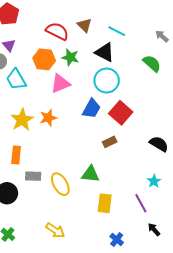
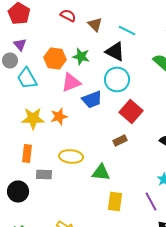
red semicircle: (57, 31) -> (68, 15), moved, size x0.7
blue trapezoid: (92, 109) -> (92, 99), moved, turned 40
yellow star: (22, 120) -> (33, 118), turned 30
yellow ellipse: (60, 184) -> (71, 156), moved, turned -55

